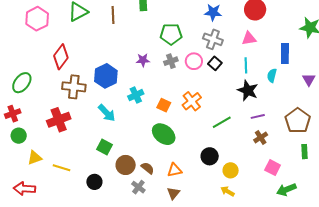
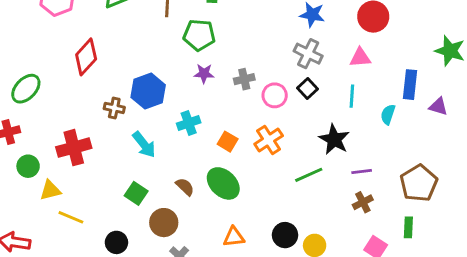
green pentagon: (171, 34) -> (199, 35), moved
pink circle: (194, 61) -> (275, 95), moved
purple triangle: (309, 80) -> (438, 106), moved, turned -48
brown cross: (74, 87) -> (114, 108), moved, size x0.6
black star: (248, 90) -> (334, 139), moved
green circle: (19, 136) -> (28, 166), moved
green rectangle: (305, 152) -> (408, 227), moved
black circle: (210, 156) -> (285, 235), moved
yellow triangle: (35, 158) -> (50, 190), moved
brown semicircle: (148, 168) -> (185, 187), moved

